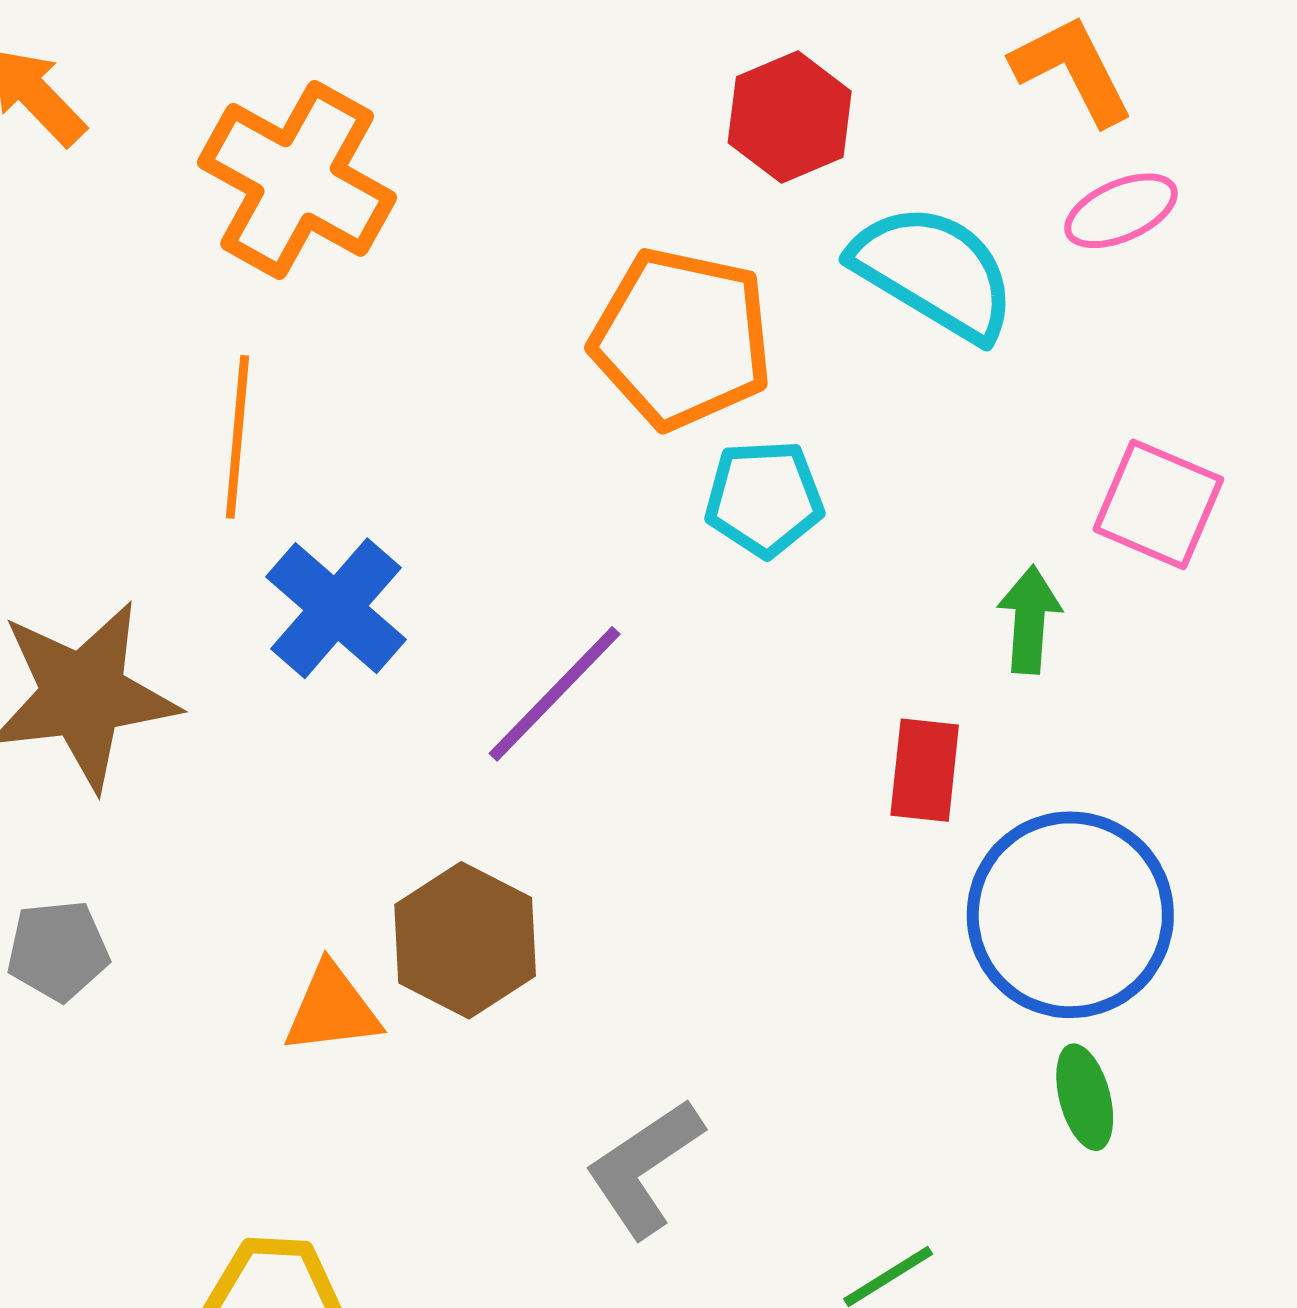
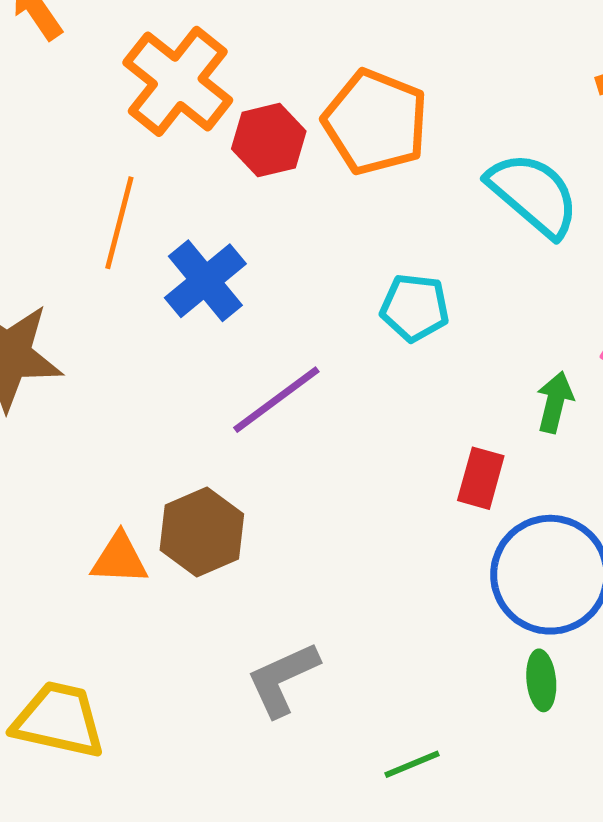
red hexagon: (790, 117) -> (269, 140), moved
orange pentagon: (682, 338) -> (375, 122), moved
blue cross: (336, 608) -> (205, 281), moved

